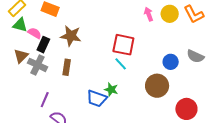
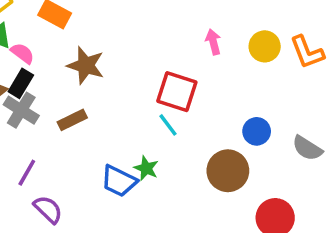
pink arrow: (149, 14) -> (213, 42), moved
black rectangle: (43, 45) -> (21, 83), moved
gray semicircle: (195, 56) -> (307, 148), moved
brown rectangle: (67, 67) -> (72, 120), turned 49

